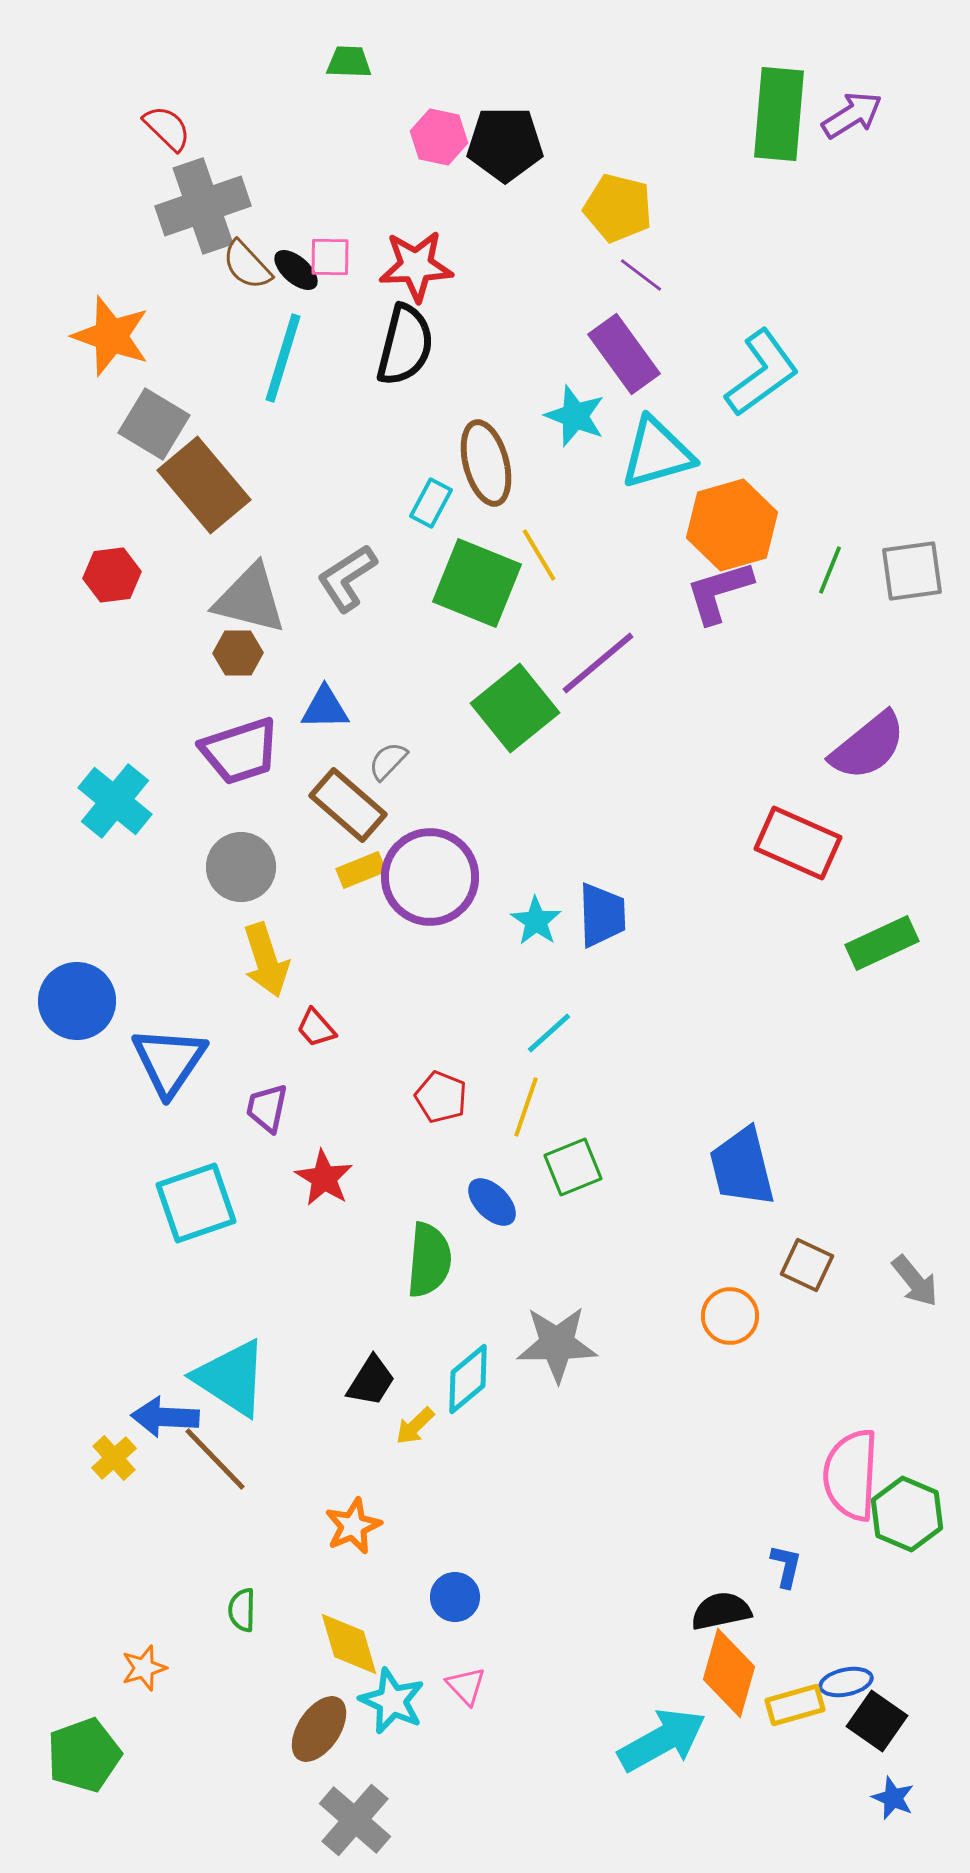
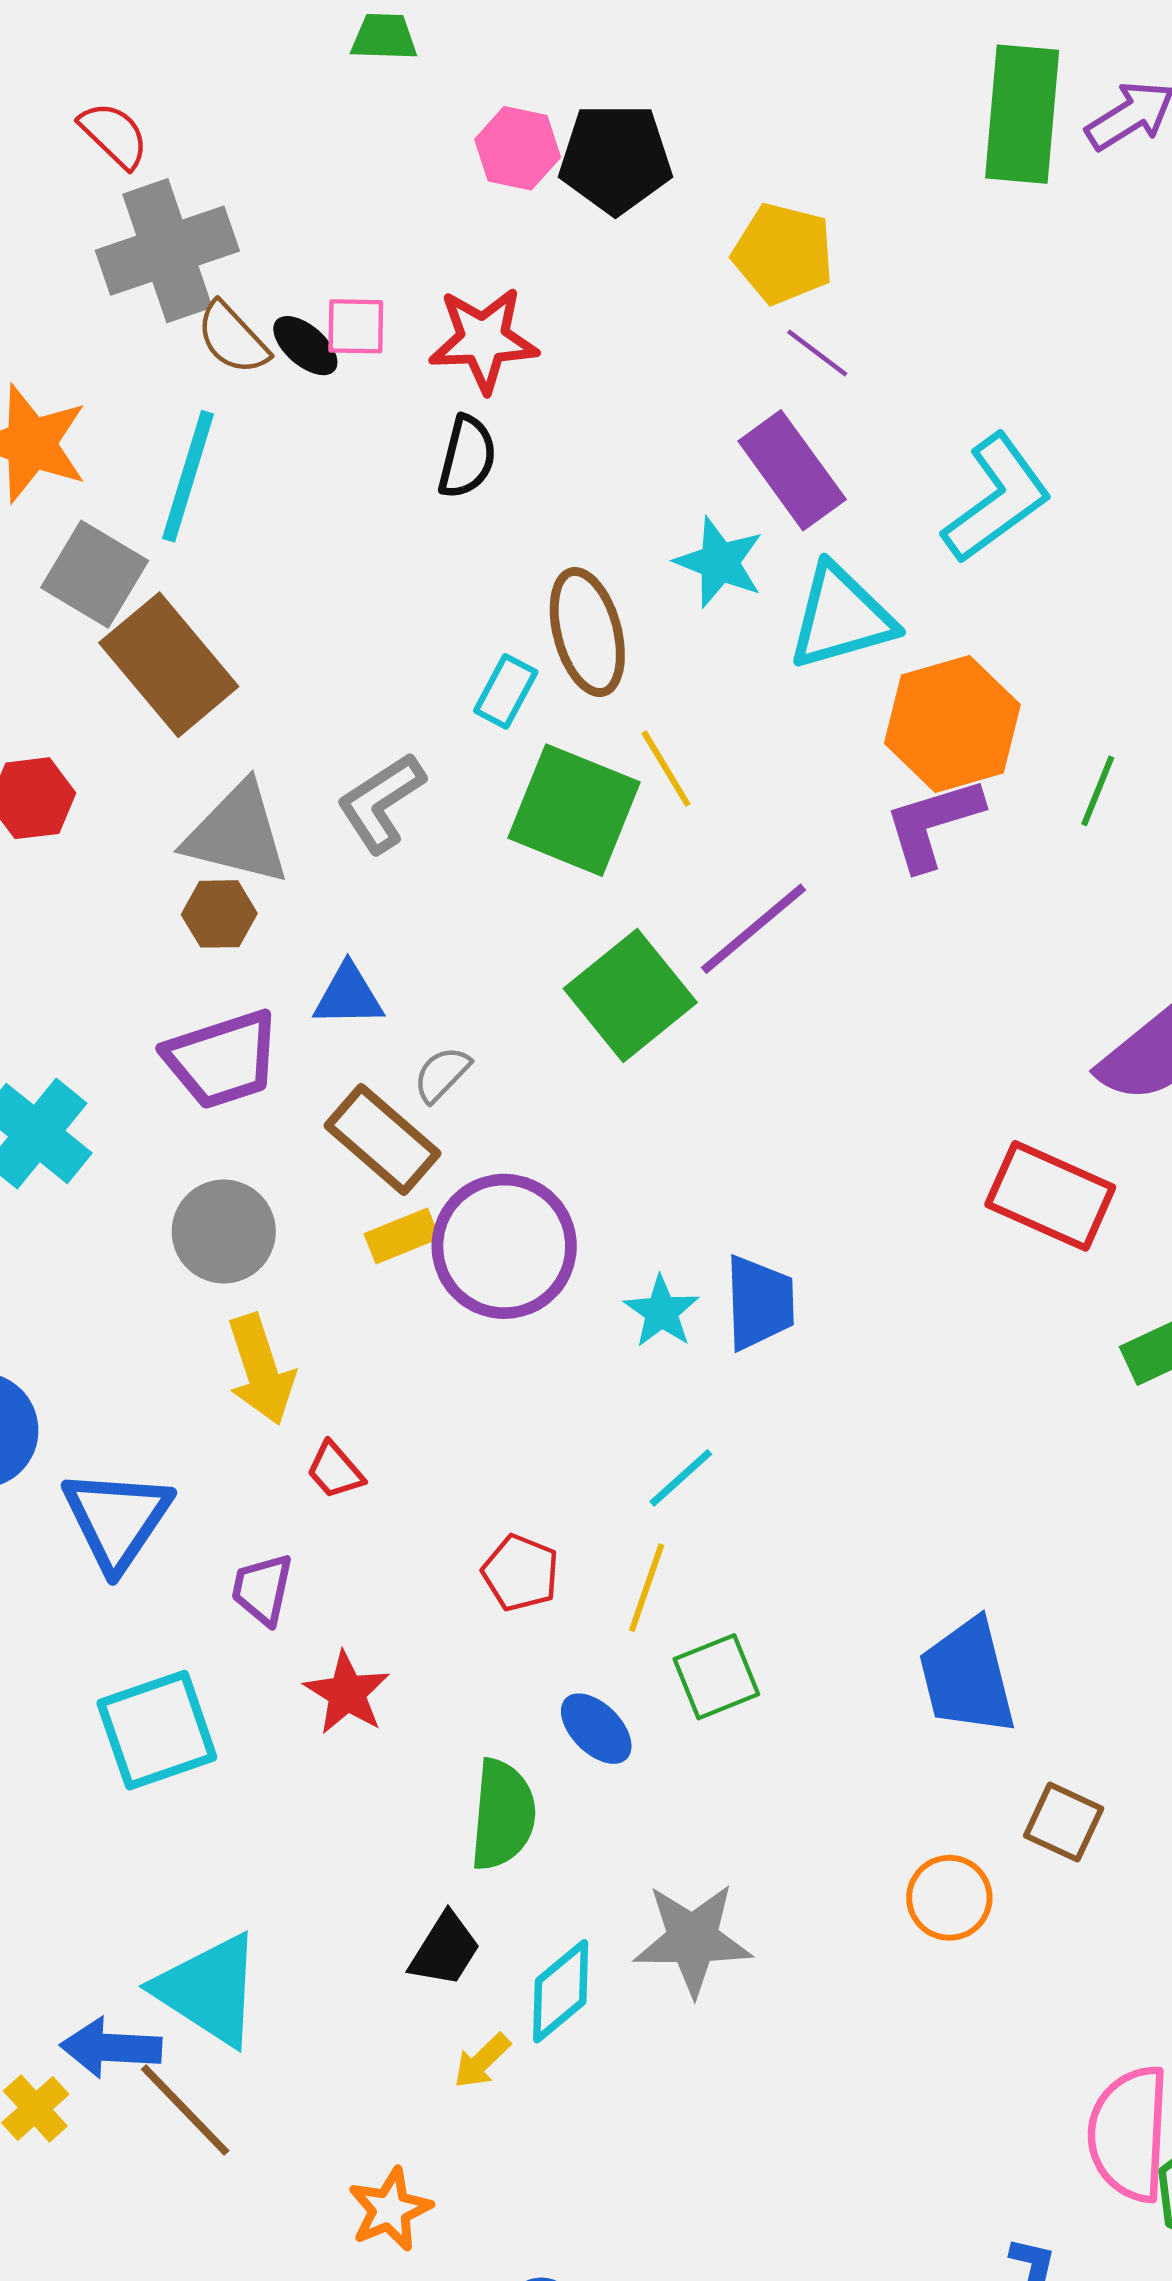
black semicircle: (405, 345) -> (467, 457), size x0.7
cyan line: (283, 358) -> (188, 476), moved
black trapezoid: (371, 1381) -> (445, 1950), moved

